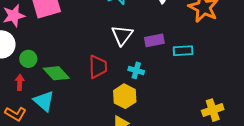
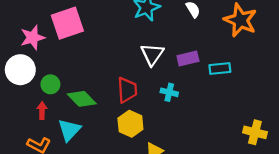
yellow hexagon: (125, 96) -> (130, 124), moved
cyan triangle: (44, 101) -> (69, 130), turned 35
yellow cross: (213, 110) -> (255, 132), turned 35

